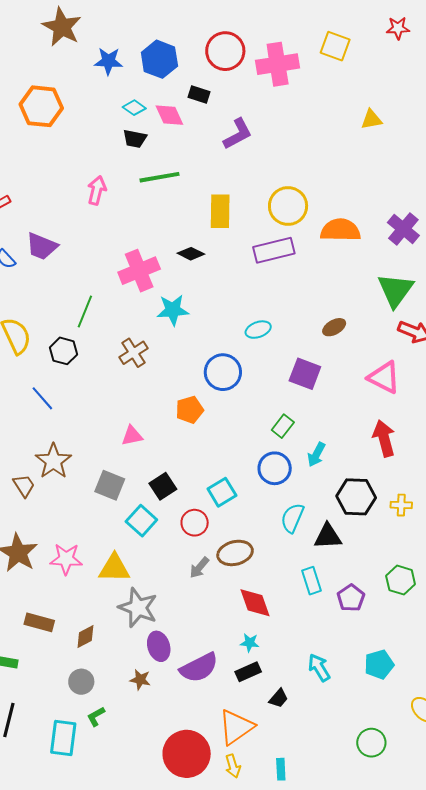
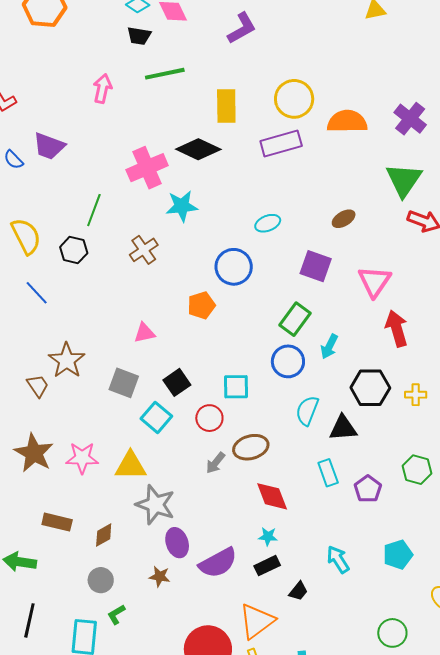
black diamond: (191, 254) -> (198, 149), size x1.6
pink triangle: (384, 377) -> (374, 281), moved, turned 39
blue line: (42, 398) -> (37, 293), moved
green rectangle: (283, 426) -> (295, 319), size x1.4
cyan square: (222, 492) -> (236, 387), turned 32

